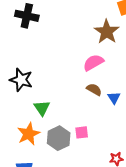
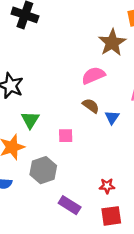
pink square: (82, 132) -> (66, 136), moved
gray hexagon: (59, 138) -> (43, 170), moved

